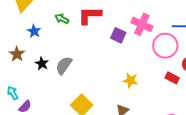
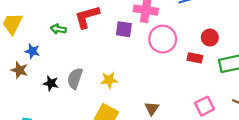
pink circle: (165, 46) -> (163, 39), moved
brown star: (17, 54) -> (19, 70), moved
yellow star: (130, 80) -> (109, 80), moved

